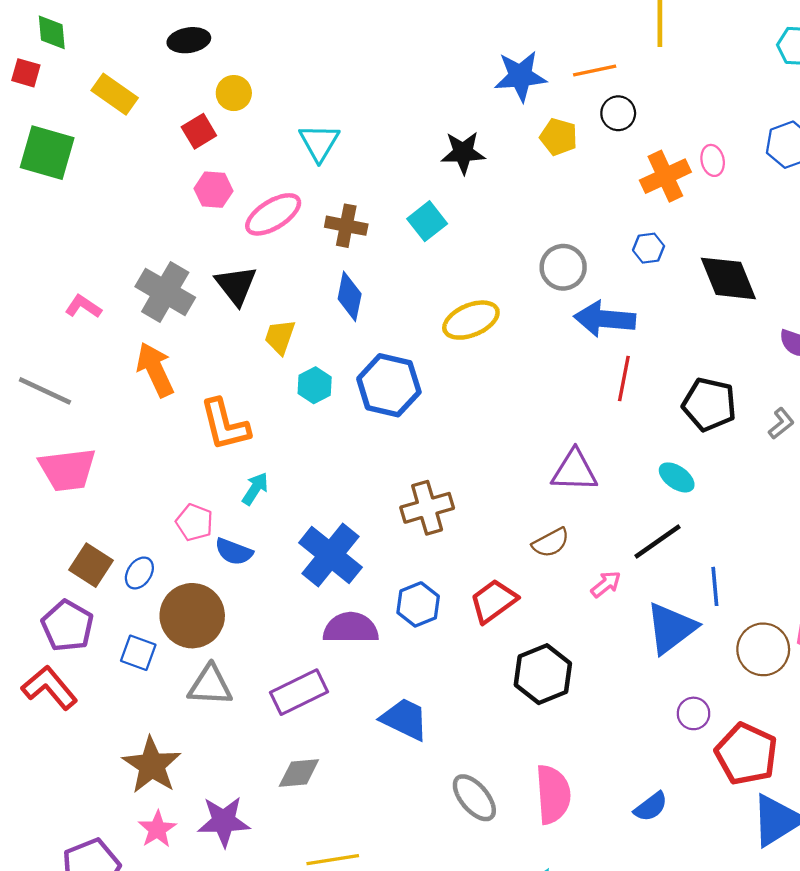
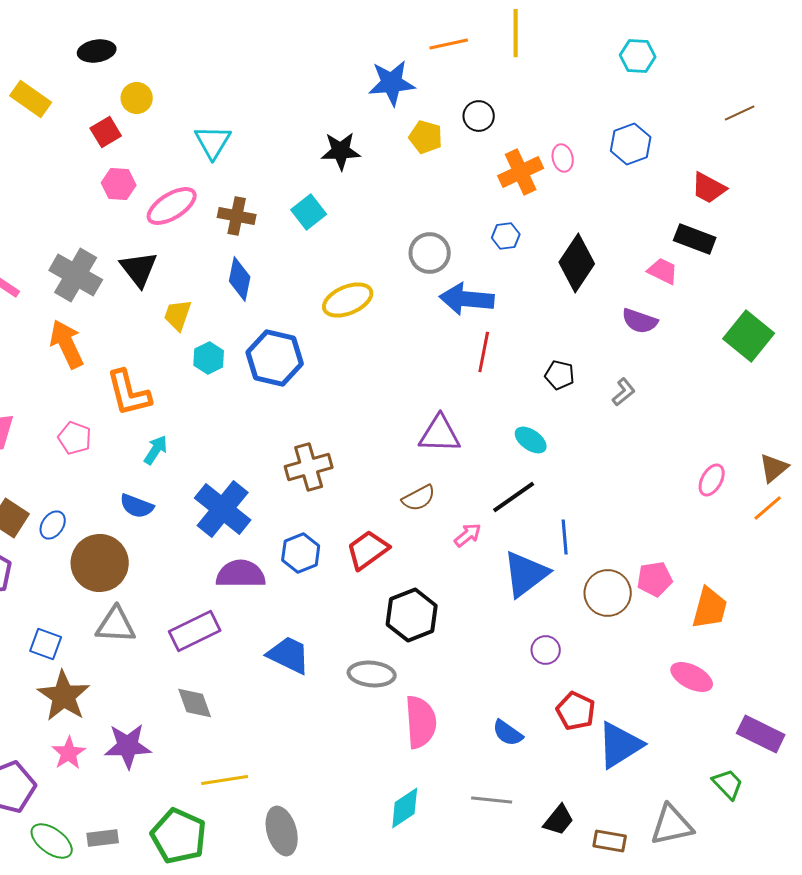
orange line: (595, 71) -> (449, 44), moved
black diamond: (728, 278) -> (577, 263), turned 56
black pentagon: (709, 404) -> (560, 375), size x0.6
pink pentagon: (194, 522) -> (75, 438), moved
blue square: (138, 653) -> (46, 644), moved
red pentagon: (746, 754) -> (576, 711), moved, size x0.7
gray diamond: (299, 773) -> (195, 703), turned 75
gray ellipse: (474, 798) -> (372, 674), moved, turned -45
blue semicircle: (651, 807) -> (508, 733), turned 72

